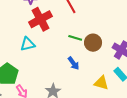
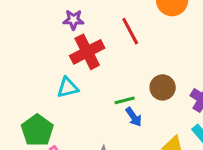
green line: (75, 38) -> (125, 100), moved, turned -32

